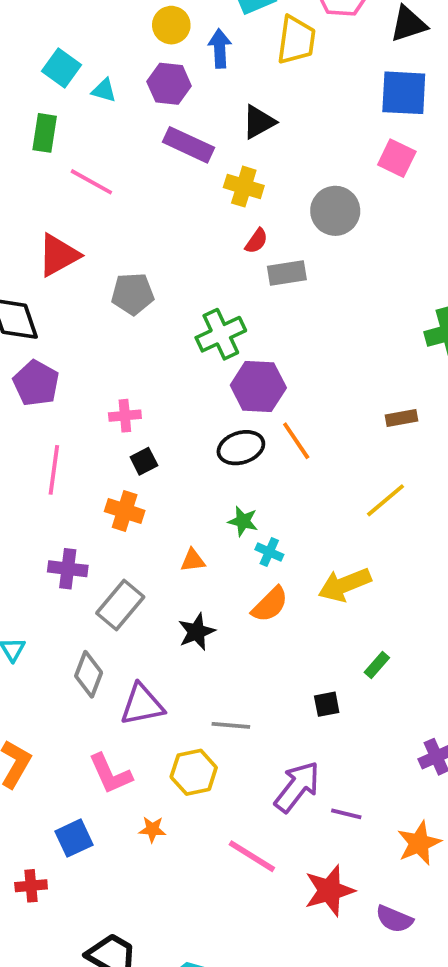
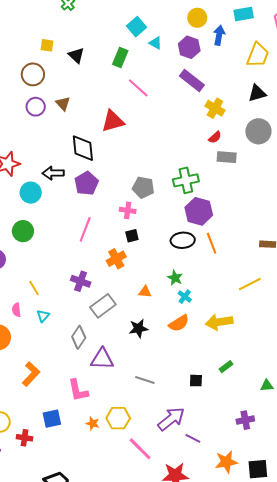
yellow trapezoid: (296, 40) -> (258, 55), moved
black triangle: (259, 122) -> (257, 93), moved
gray pentagon: (133, 294) -> (143, 187), moved
orange cross: (125, 511) -> (116, 259), turned 30
yellow hexagon: (194, 772) -> (118, 418), moved

